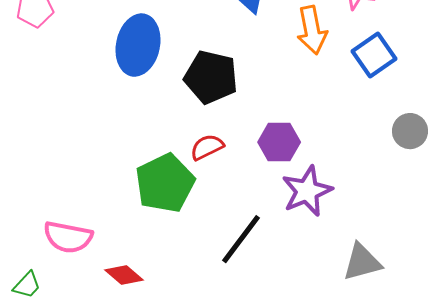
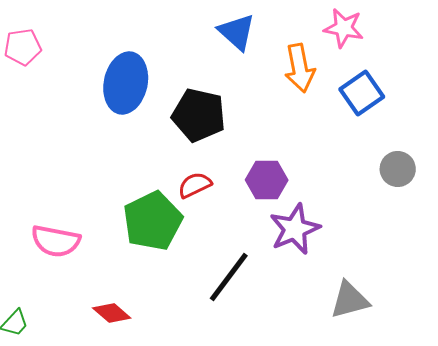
pink semicircle: (68, 237) -> (56, 241), moved

